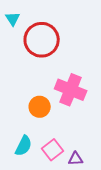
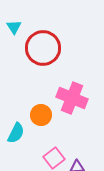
cyan semicircle: (24, 146) -> (16, 133), moved

